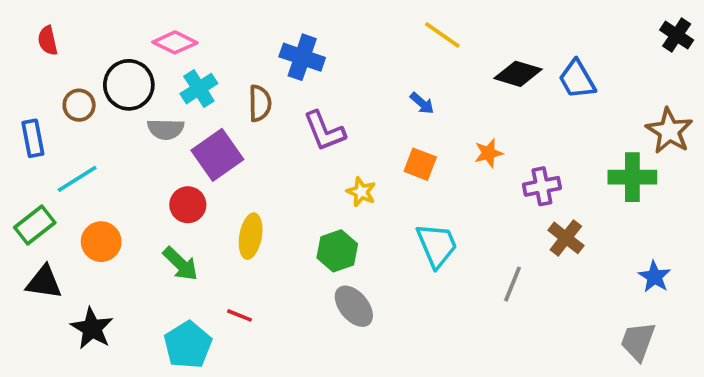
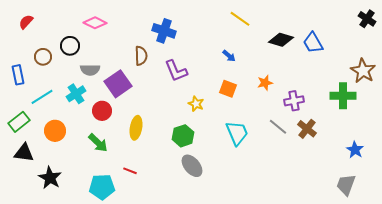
red semicircle: (48, 41) -> (26, 22), turned 56
black circle: (129, 85) -> (70, 46), size x0.7
cyan cross: (199, 89) -> (76, 94), moved
gray line: (512, 284) -> (278, 127), moved, turned -72
cyan pentagon: (188, 345) -> (102, 187), turned 30

